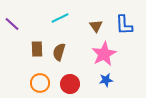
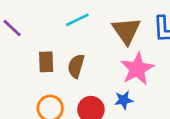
brown triangle: (96, 26) -> (126, 31), size x1.6
blue star: (106, 80) -> (124, 100), moved

